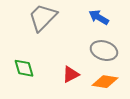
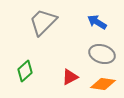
green diamond: (24, 68) -> (25, 71), turned 65

